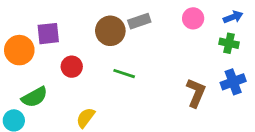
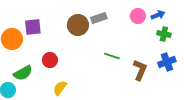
blue arrow: (233, 17) -> (158, 15), moved
red circle: (72, 67) -> (50, 60), moved
green line: (124, 74) -> (112, 56), moved

